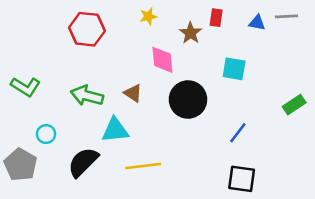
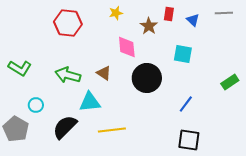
blue triangle: (257, 23) -> (193, 20), moved, turned 32

